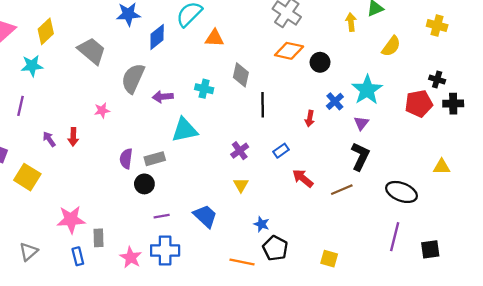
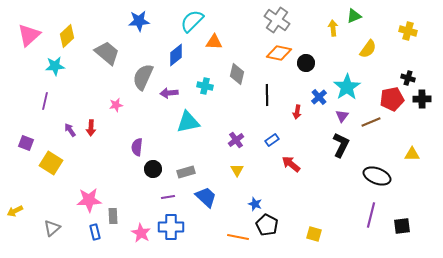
blue diamond: (157, 37) -> (176, 55), moved
black line: (263, 105) -> (267, 95), moved
gray rectangle: (155, 159) -> (186, 172), moved
brown line: (342, 190) -> (371, 122), moved

